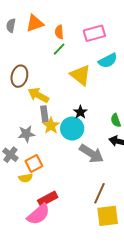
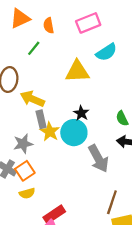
green line: (59, 49) -> (34, 48), moved
yellow triangle: (80, 75) -> (77, 71), turned -35
gray arrow: (91, 154) -> (98, 159), turned 35
orange square: (34, 163) -> (25, 171), moved

